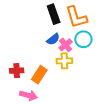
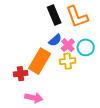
cyan circle: (83, 39) -> (86, 47), moved
orange rectangle: (39, 75) -> (40, 61), moved, size x1.4

